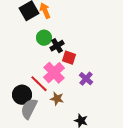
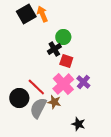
green circle: (44, 38) -> (63, 37), moved
pink cross: (54, 73) -> (63, 84), moved
gray semicircle: (29, 109) -> (38, 108), moved

